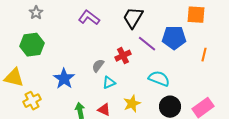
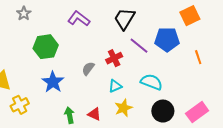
orange square: (196, 15) -> (190, 16), turned -30
green hexagon: (32, 45) -> (46, 47), moved
orange line: (204, 55) -> (198, 57), turned -32
cyan triangle: (109, 83) -> (115, 86), moved

